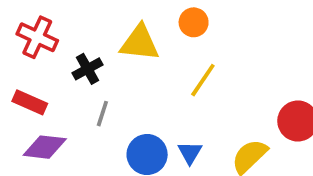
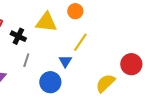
black cross: (87, 69) -> (18, 36), turned -35
blue triangle: (190, 153) -> (65, 61), moved

